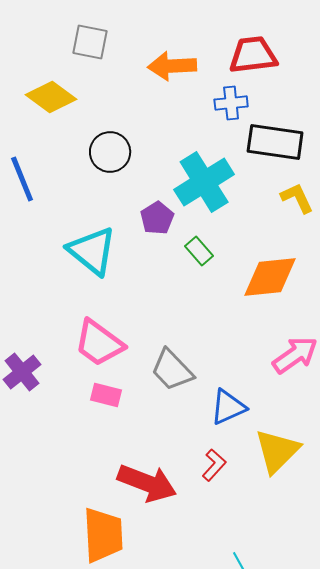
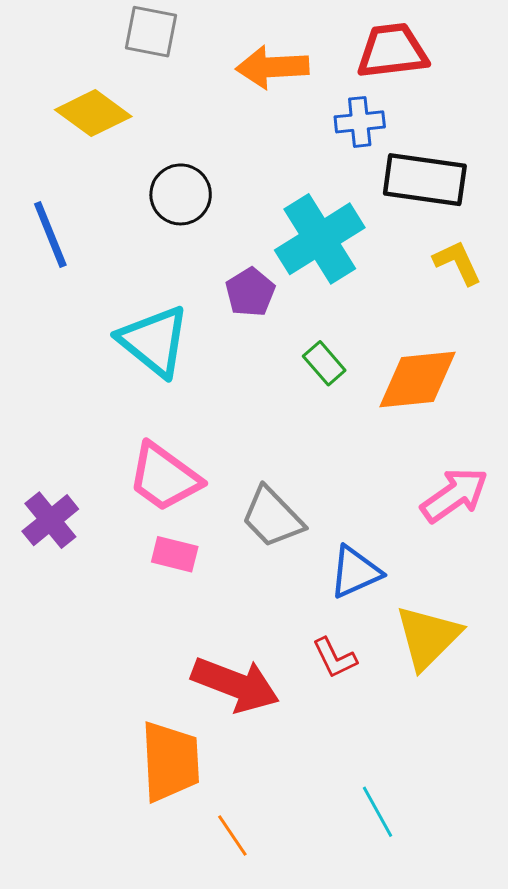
green rectangle: (199, 251) -> (324, 363), moved
red L-shape: (214, 465) -> (335, 658), turned 112

